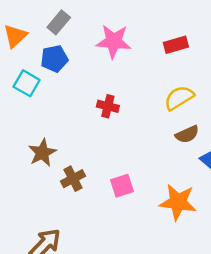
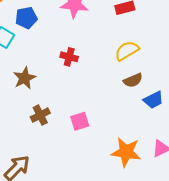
brown star: (42, 153) -> (25, 78), moved
orange star: (178, 202) -> (126, 152), moved

